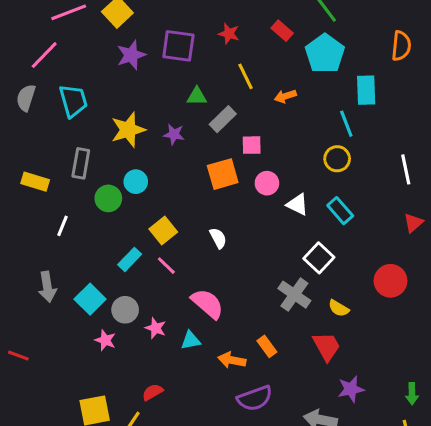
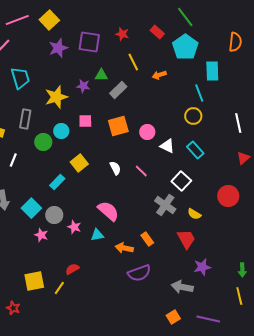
purple star: (174, 134) -> (83, 86), moved
pink square: (252, 145) -> (85, 121), moved
pink line: (166, 266) -> (141, 171), moved

